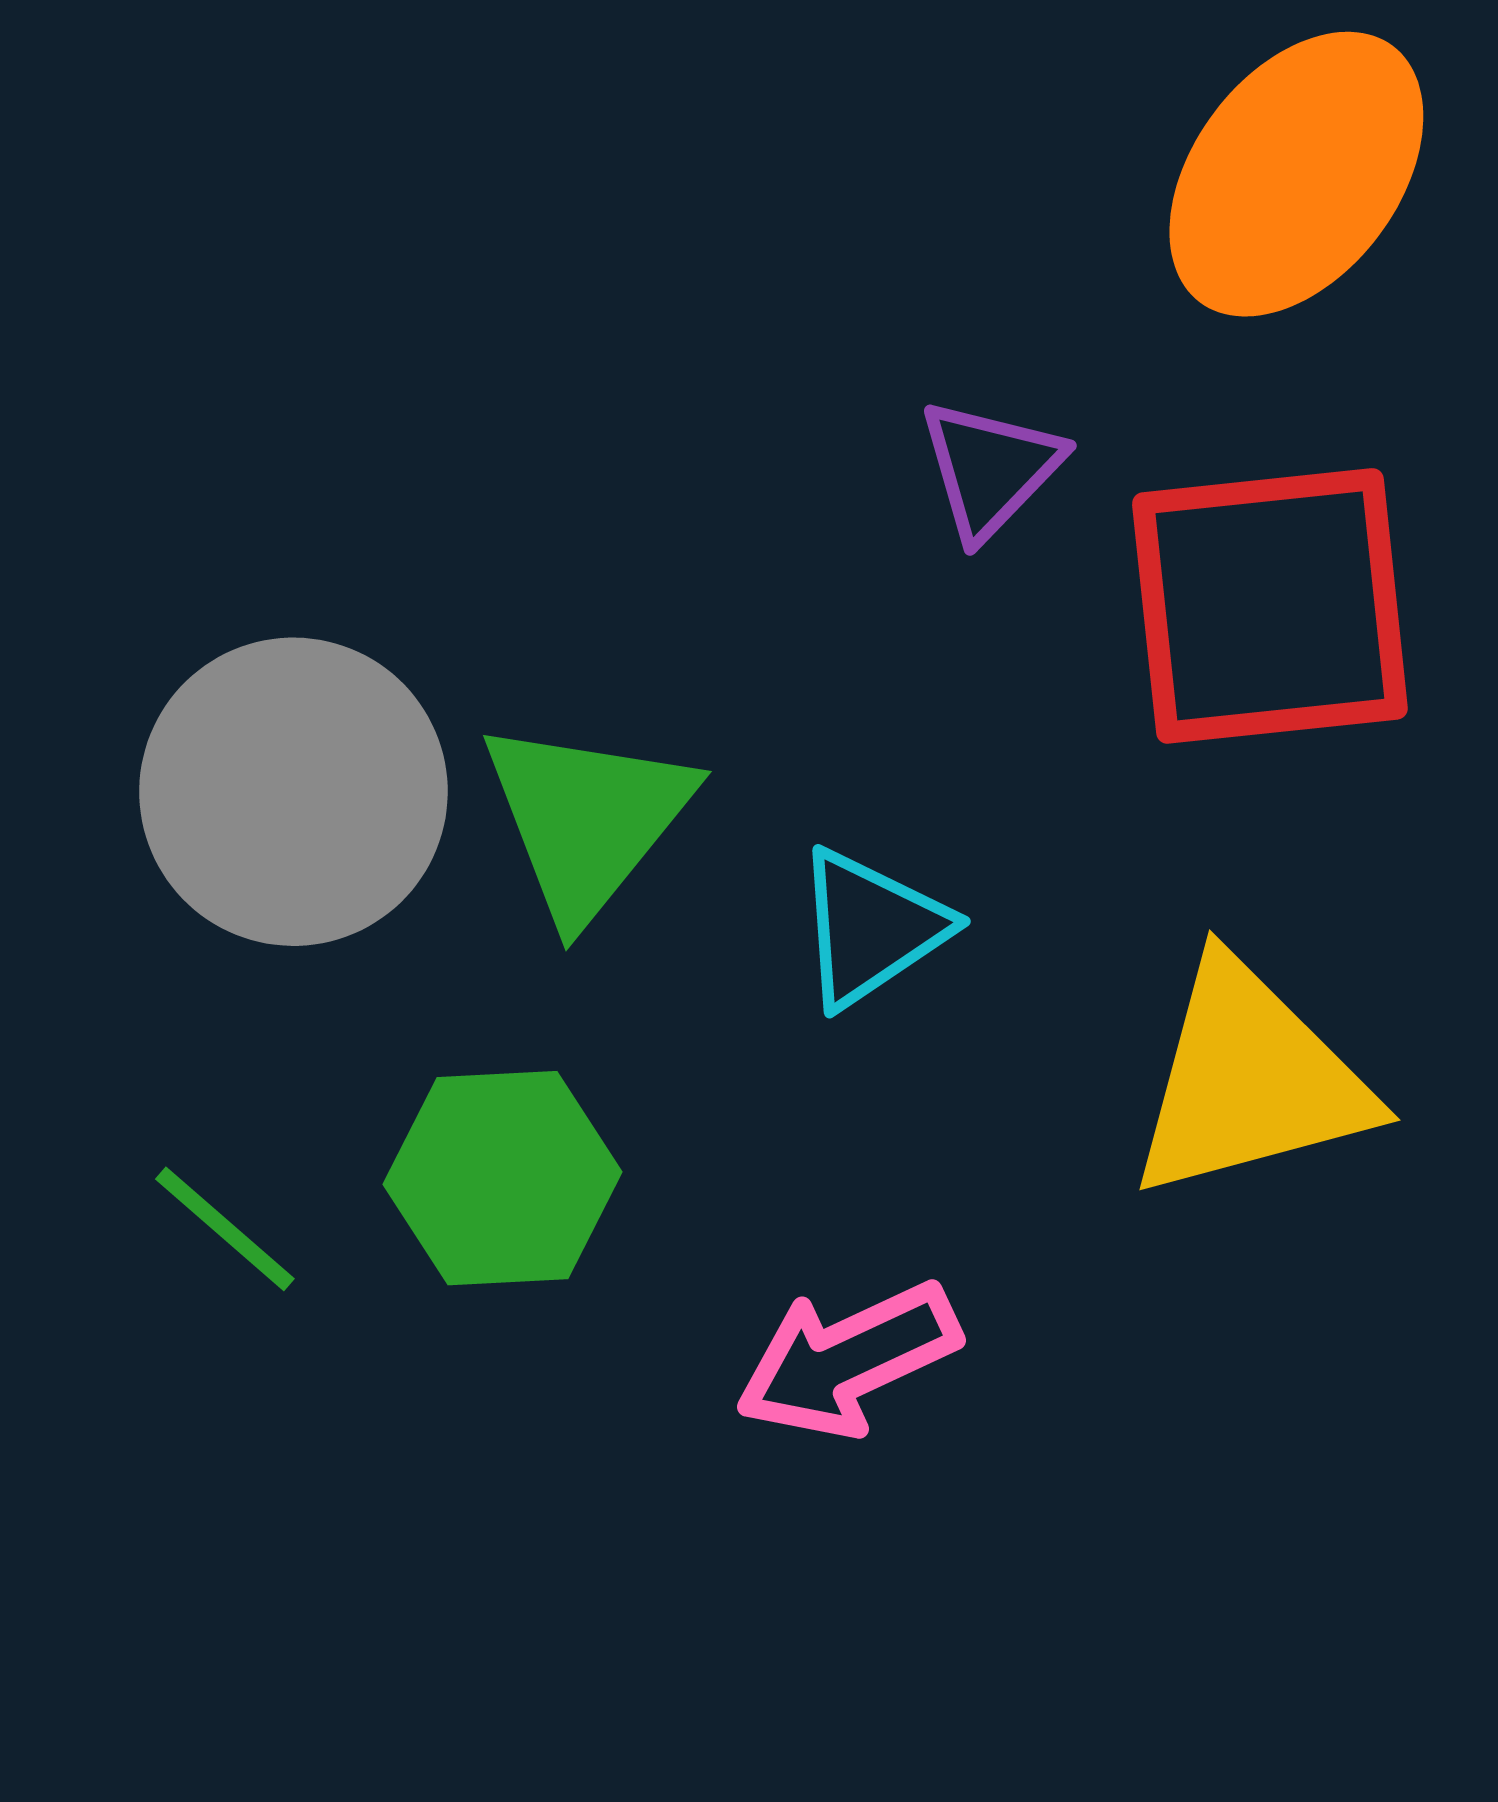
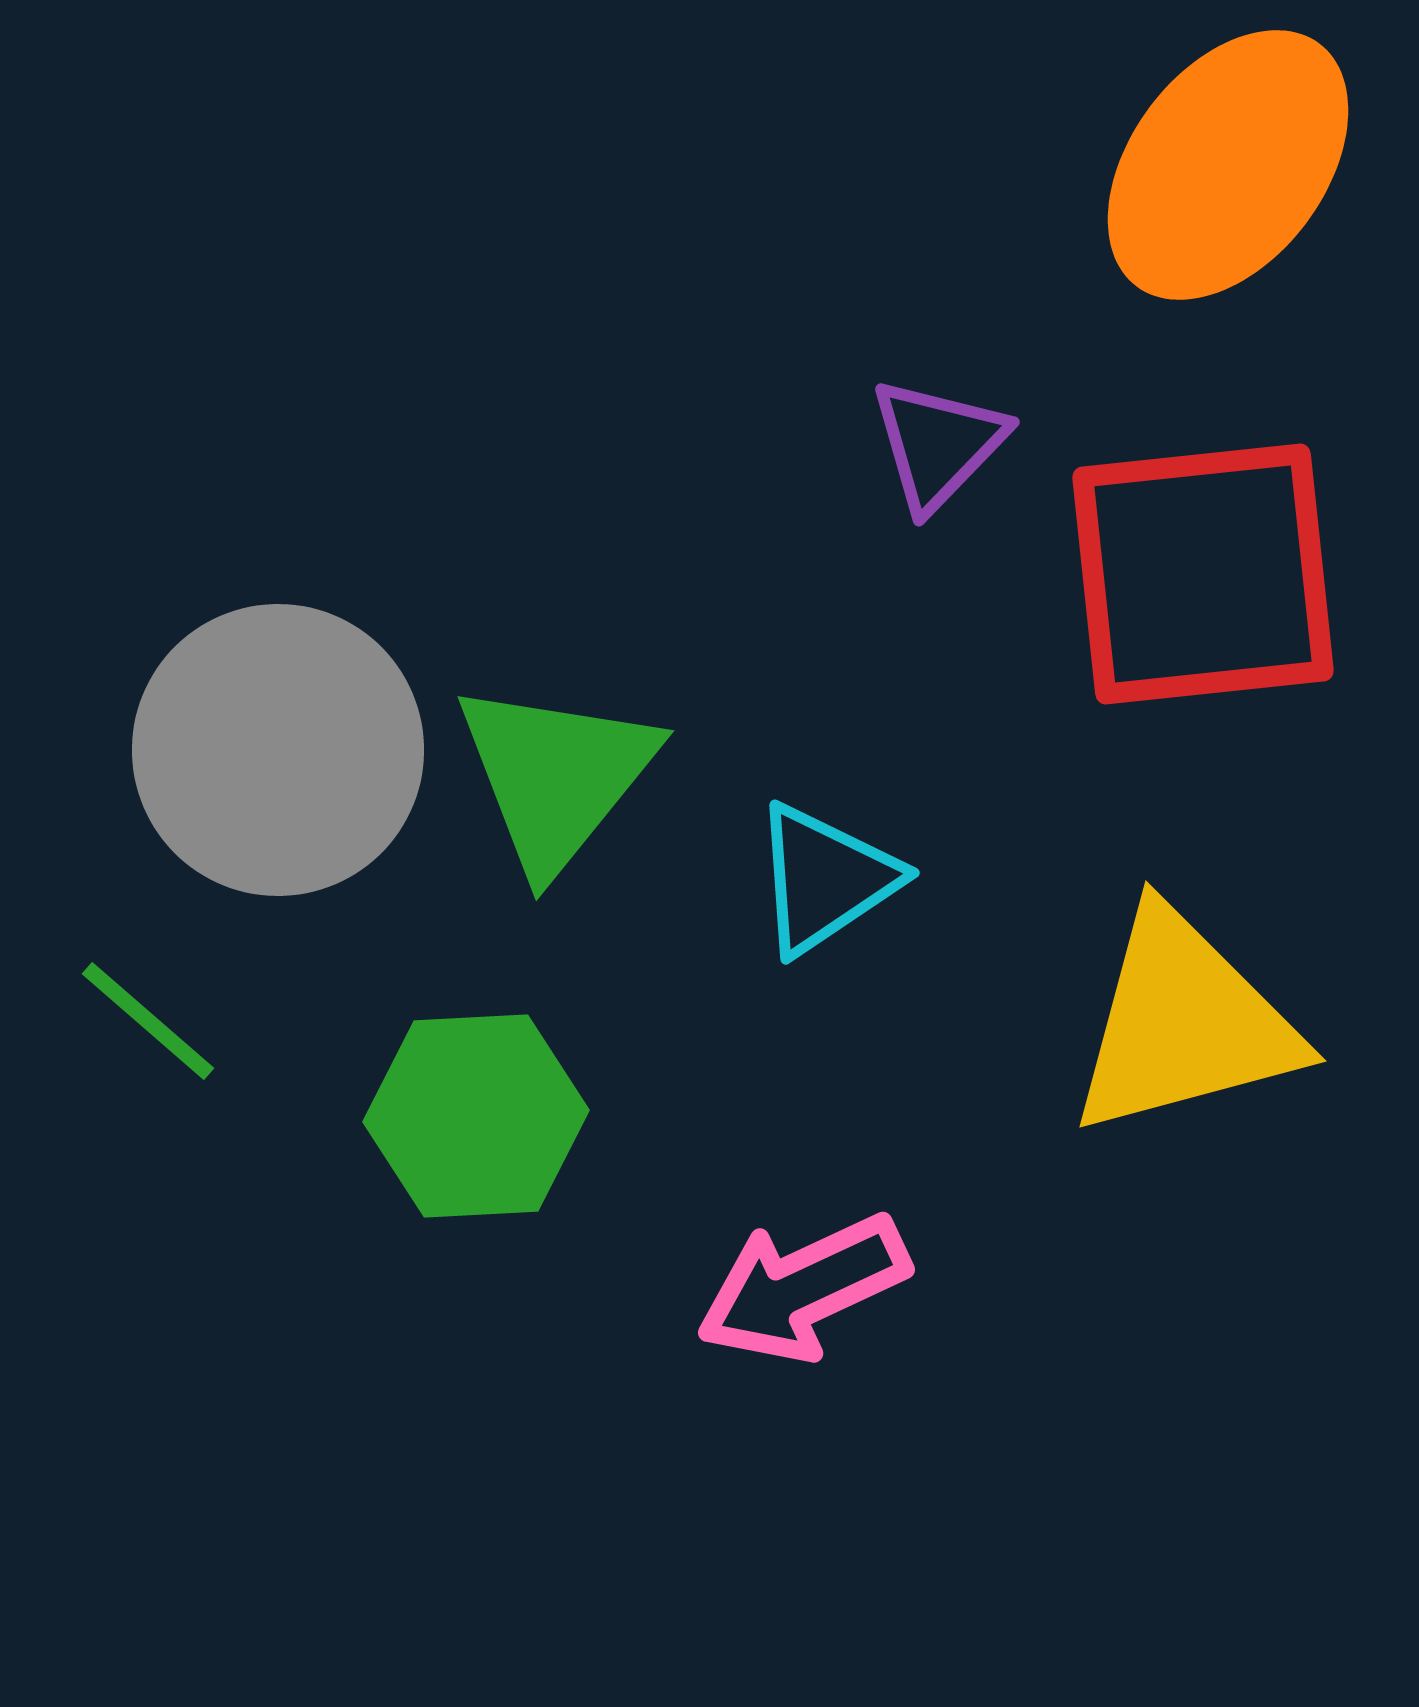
green line: (225, 1229) -> (148, 1021), moved

